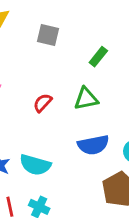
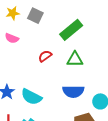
gray square: (48, 35) -> (35, 16), moved
green rectangle: (98, 57) -> (71, 30), moved, size x1.6

